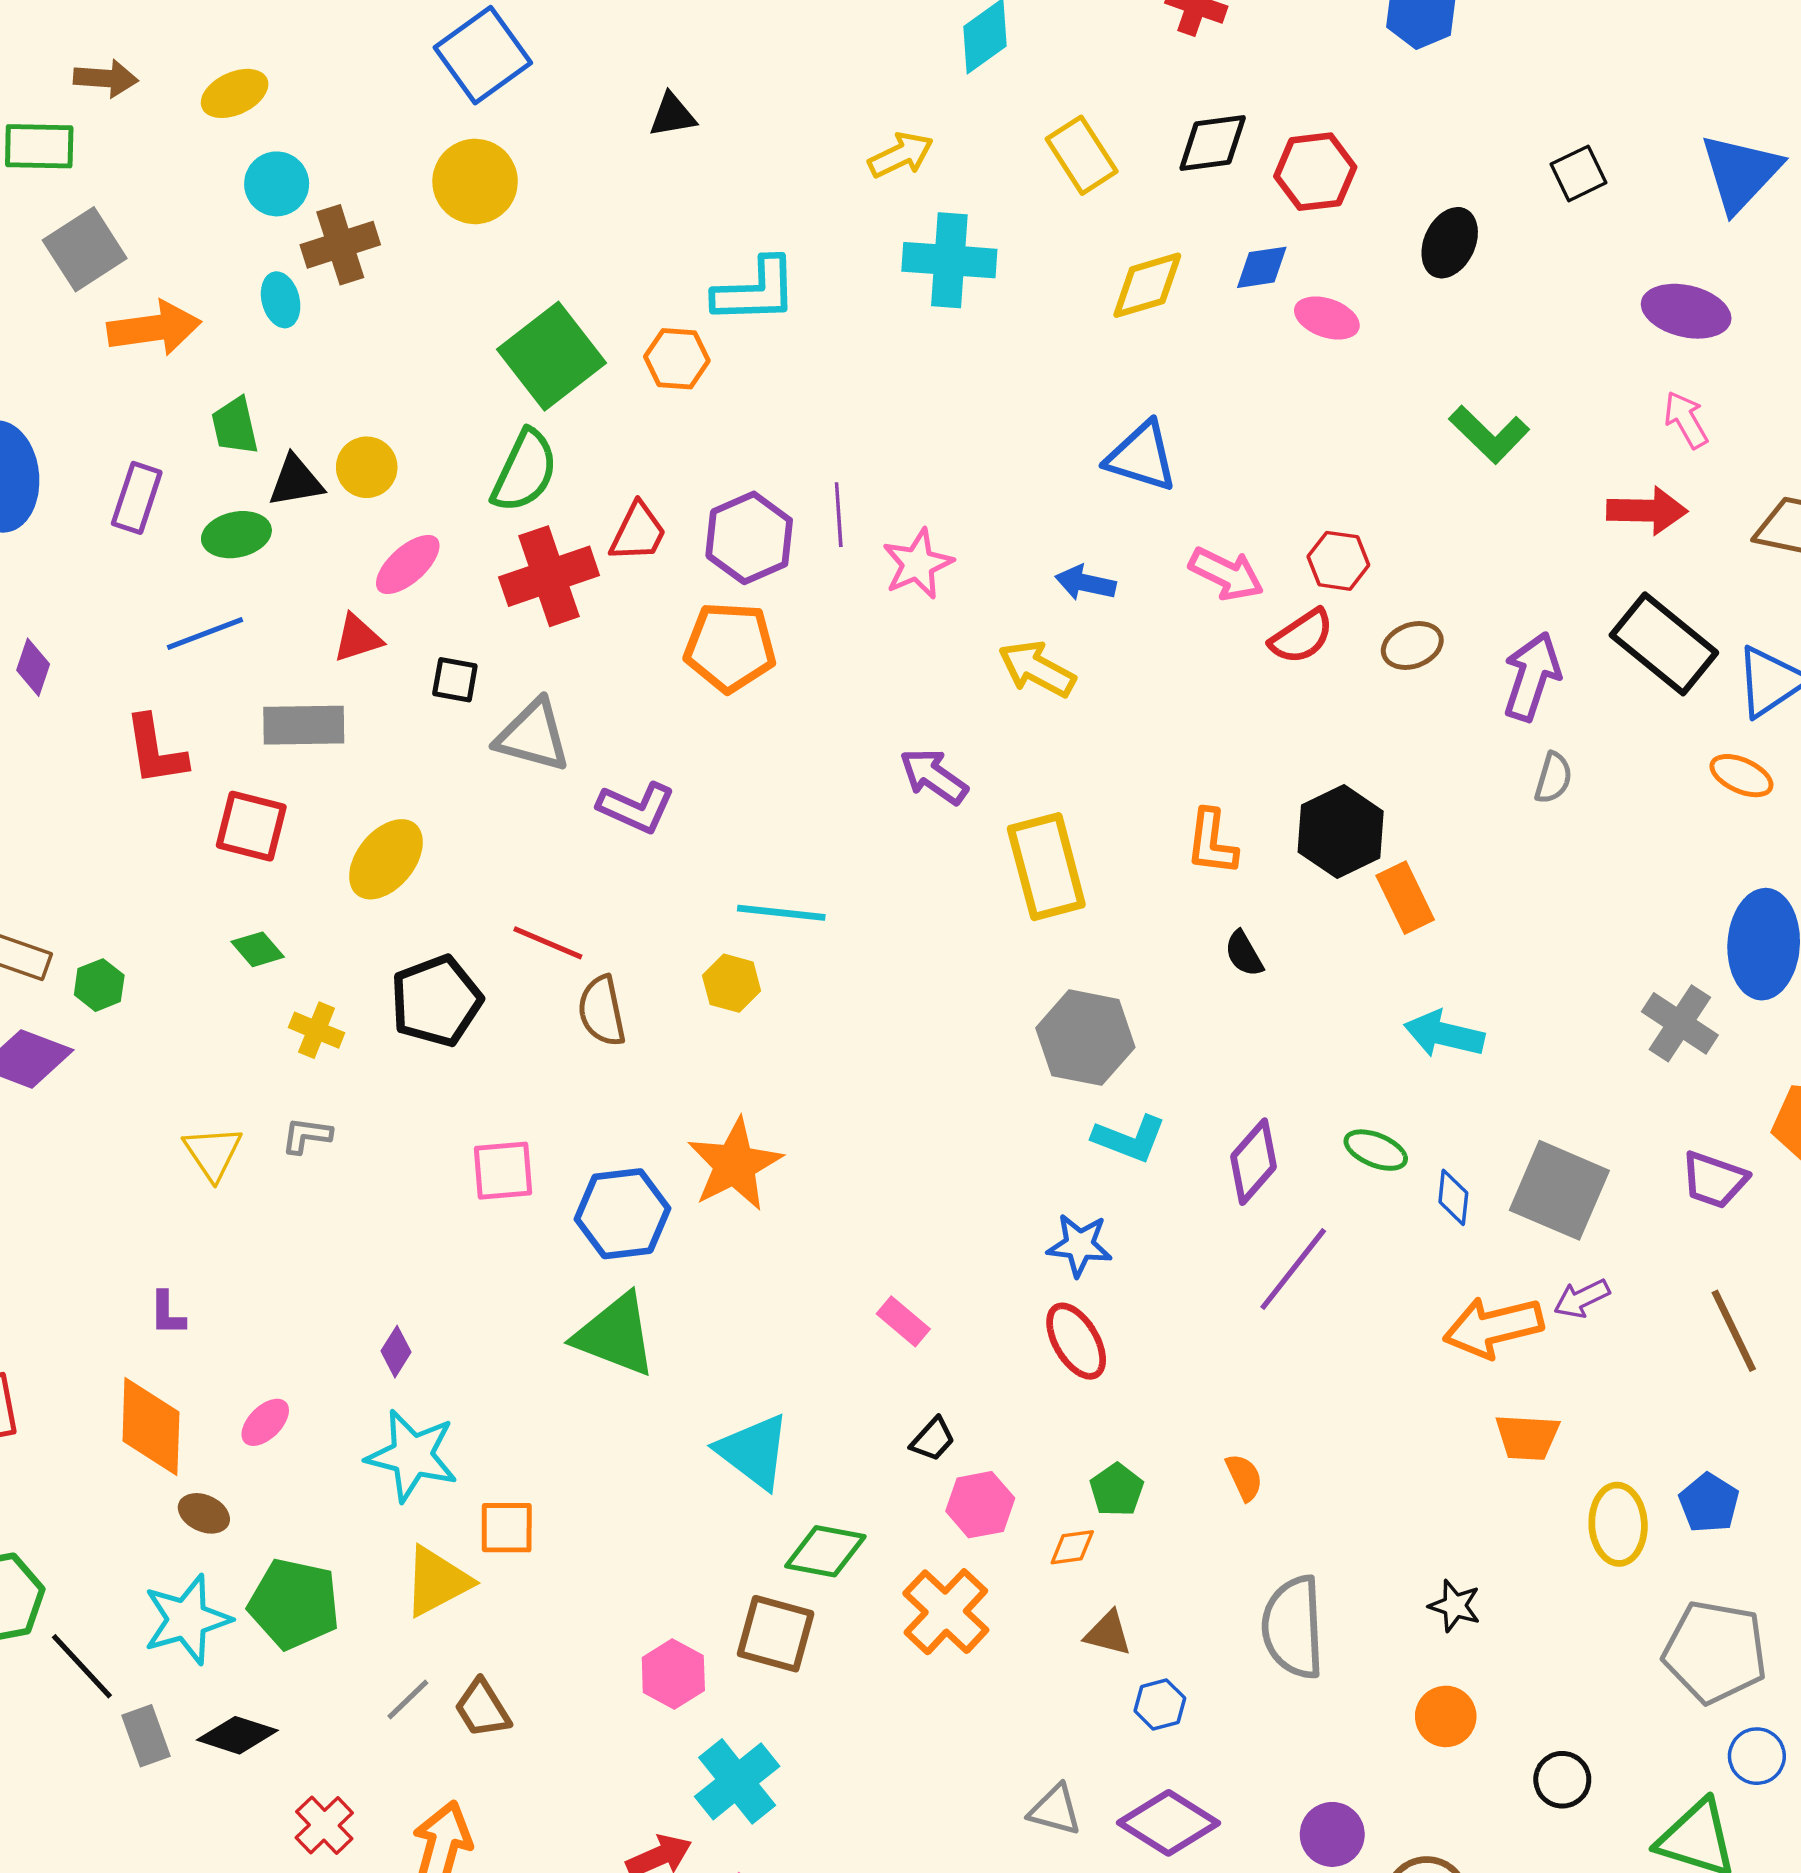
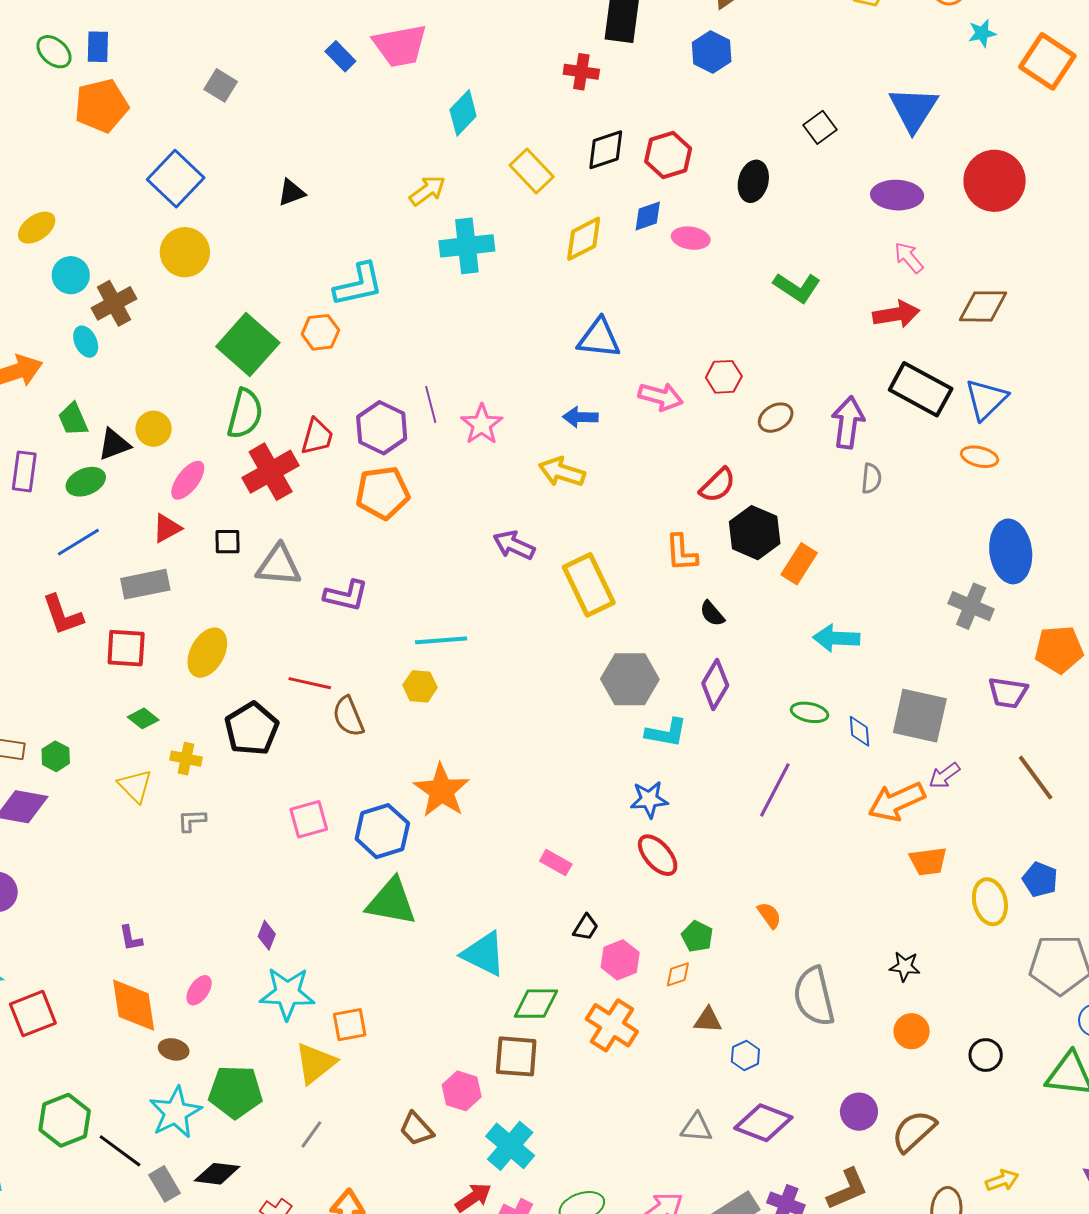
red semicircle: (1302, 636) -> (718, 485), moved
orange rectangle: (1405, 898) -> (799, 564), turned 69
yellow triangle: (213, 1153) -> (135, 786), moved
purple diamond: (1254, 1162) -> (715, 684), moved
brown trapezoid: (482, 1708) -> (416, 1129), moved

